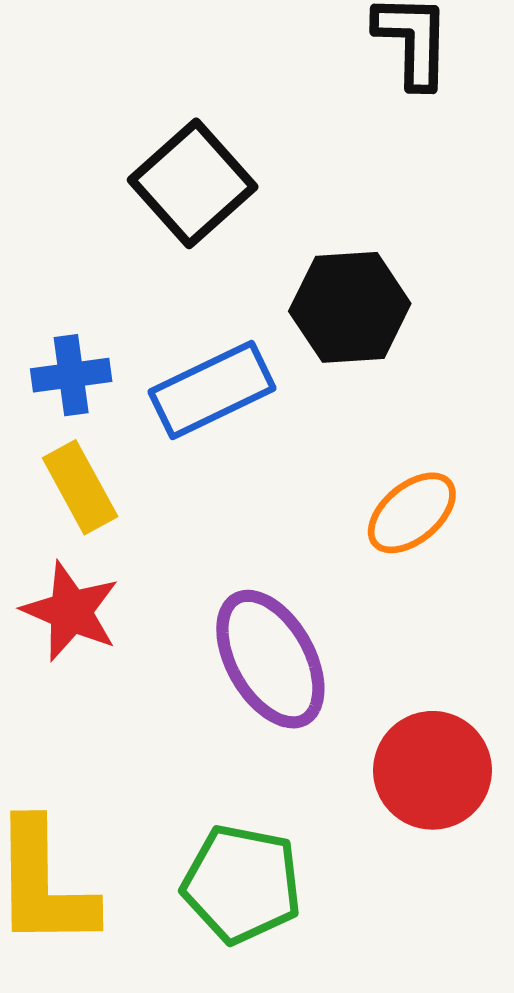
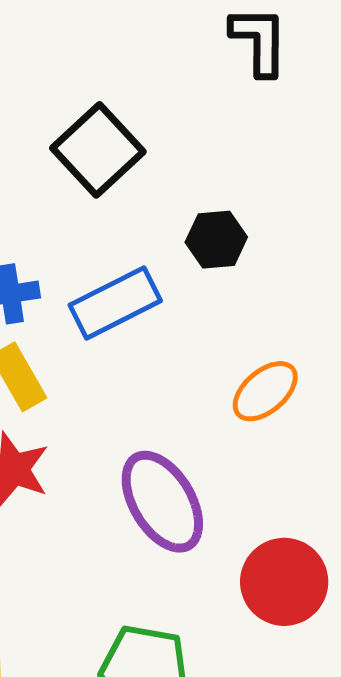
black hexagon: (350, 307) -> (216, 240), size x0.7

